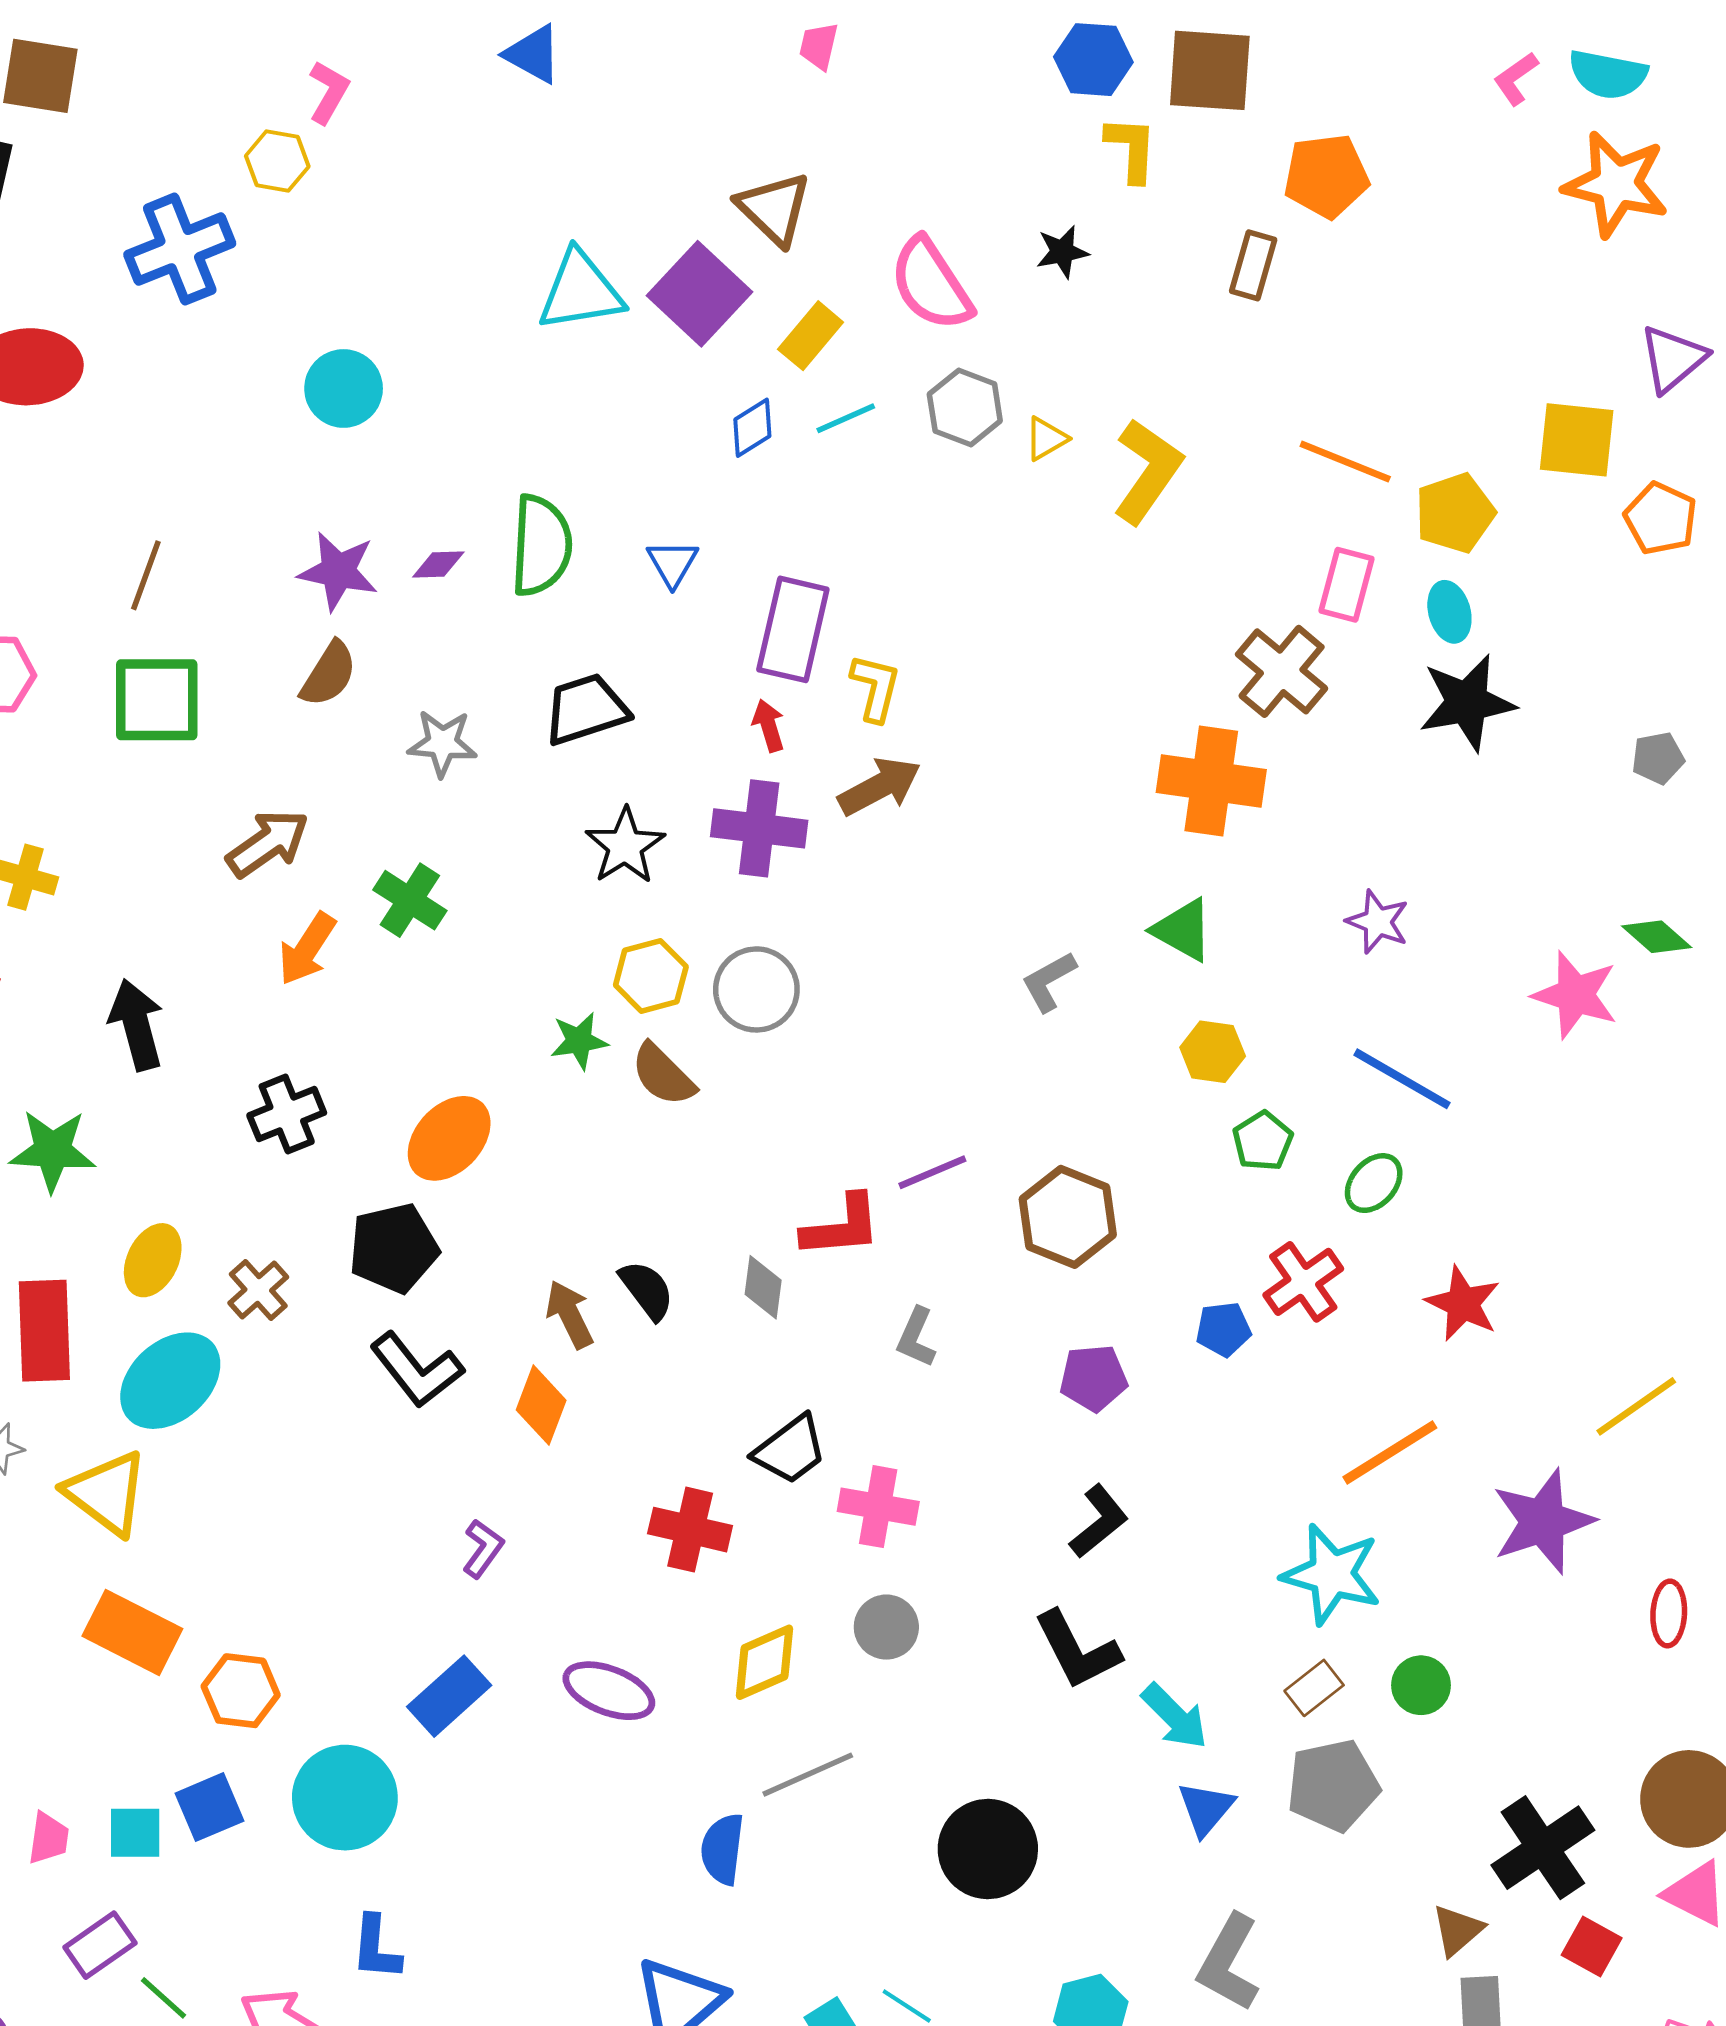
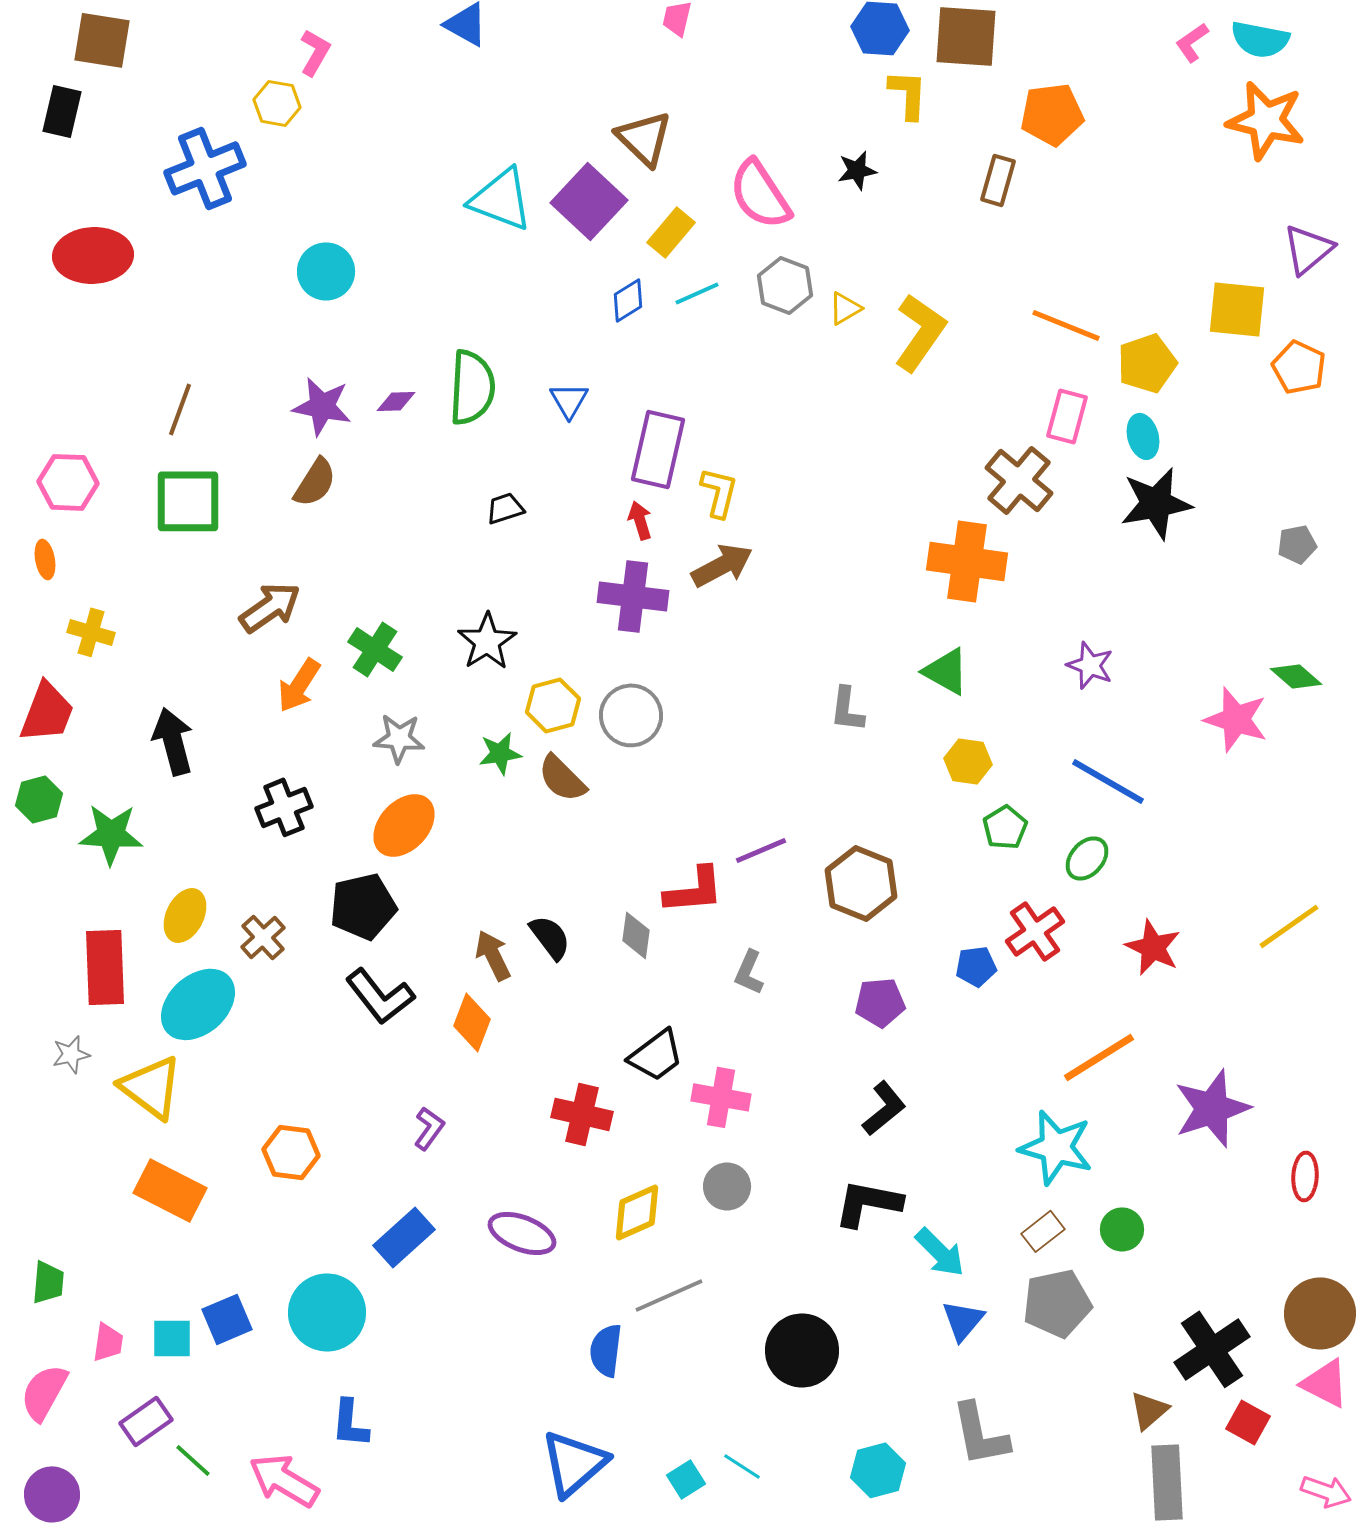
cyan triangle: (580, 291) -> (501, 199), turned 30
black trapezoid: (586, 709) -> (505, 508), size x0.6
gray star: (442, 743) -> (399, 738), moved
black star: (625, 846) -> (487, 641), moved
gray L-shape: (1049, 981) -> (847, 709), turned -54
yellow line: (1636, 1406) -> (1289, 926), moved
black L-shape: (1077, 1650) -> (868, 1203), turned 128
orange hexagon: (241, 1691) -> (291, 1152), moved
gray L-shape: (1229, 1963) -> (980, 1434), turned -40

